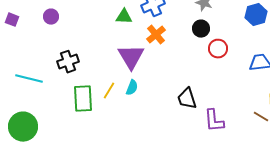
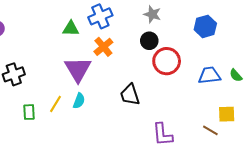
red circle: (218, 49) -> (167, 61), size x1.4
green rectangle: (83, 99) -> (29, 112), size x0.6
black trapezoid: (187, 99) -> (130, 95), moved

